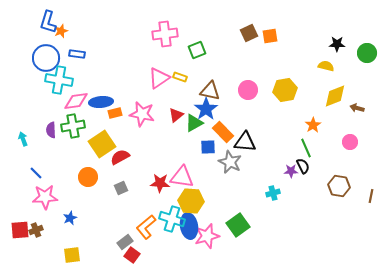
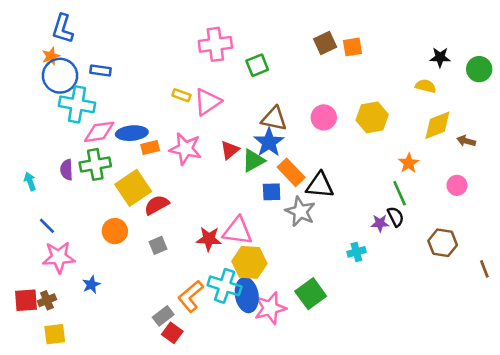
orange star: (61, 31) -> (51, 56), moved
yellow rectangle: (180, 77) -> (181, 95), moved
brown line: (371, 196) -> (484, 269), moved, turned -32
yellow square: (72, 255) -> (55, 334), moved

